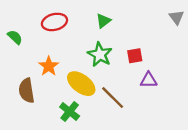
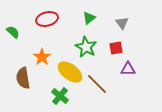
gray triangle: (177, 17) -> (122, 23), moved

